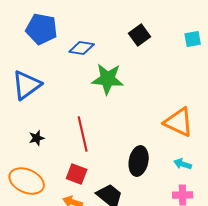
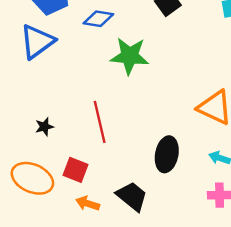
blue triangle: (27, 85) -> (37, 42), moved
red square: (77, 174) -> (76, 170), moved

